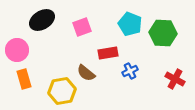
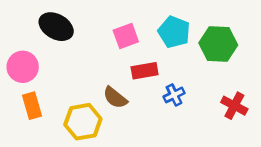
black ellipse: (42, 20) -> (56, 27), turned 60
pink square: (82, 27) -> (126, 36), moved

